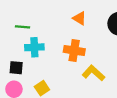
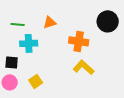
orange triangle: (80, 18) -> (50, 22), moved, turned -48
orange cross: (74, 51) -> (79, 41), moved

